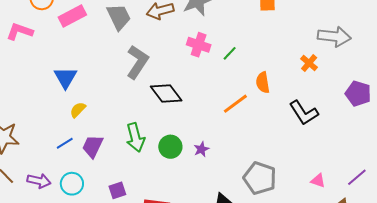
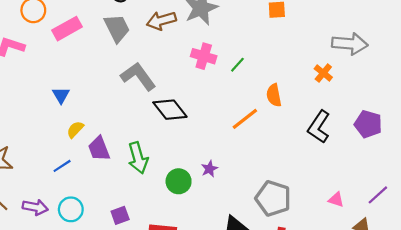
gray L-shape: (137, 62) -> (138, 76), turned -68
blue triangle: (65, 78) -> (61, 95), size x0.7
purple pentagon: (358, 94) -> (368, 124), moved
black L-shape: (304, 113) -> (319, 127), turned 68
purple trapezoid: (93, 146) -> (99, 149), moved, turned -45
green circle: (170, 147) -> (179, 181), moved

